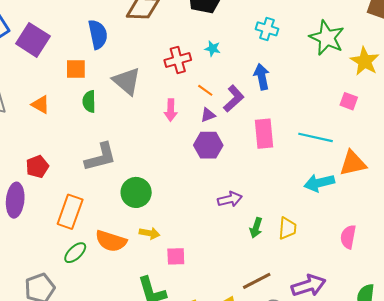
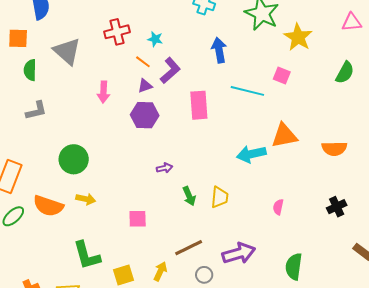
cyan star: (213, 49) -> (155, 39), moved
blue arrow: (262, 77) -> (219, 50), moved
pink arrow: (171, 110) -> (103, 92), moved
cyan line: (316, 137) -> (247, 91), moved
gray L-shape: (101, 157) -> (36, 111), moved, size x0.7
purple arrow: (230, 199) -> (164, 168), size x0.7
green arrow: (256, 228) -> (189, 196), turned -42
pink semicircle: (348, 237) -> (278, 207), size x0.7
pink square: (176, 256) -> (138, 219), moved

